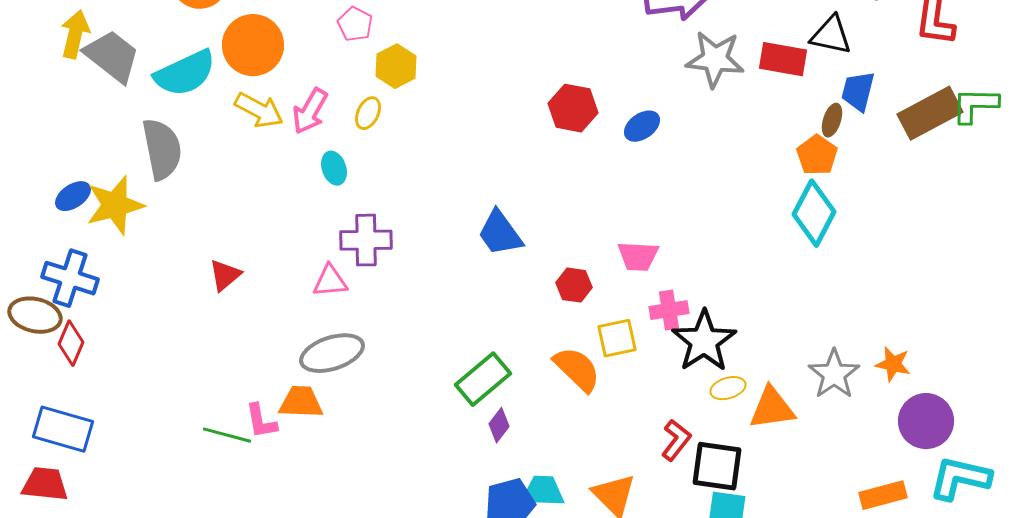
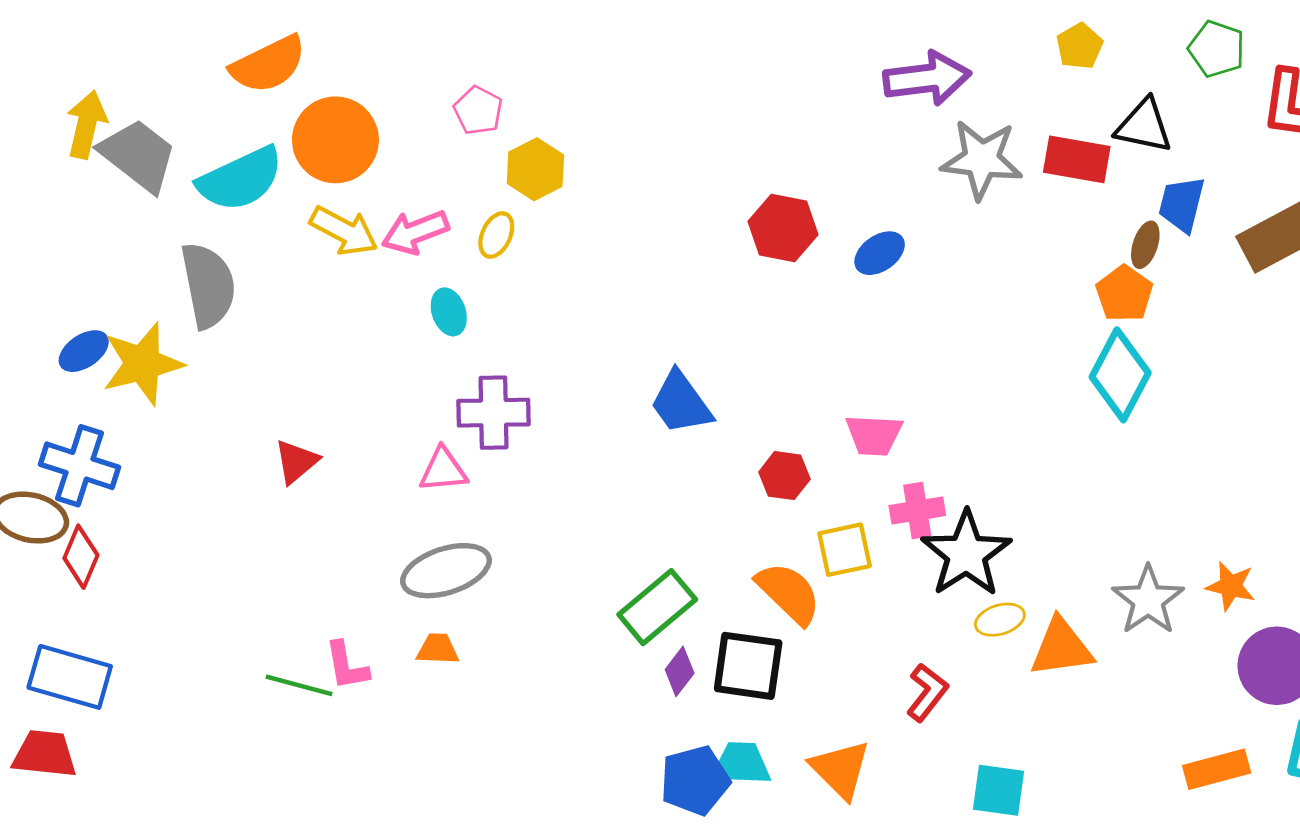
pink arrow: (310, 111) -> (415, 232), turned 39
orange trapezoid: (301, 402) -> (438, 649), moved, size x0.7
black square: (717, 466) -> (748, 666), moved

